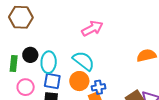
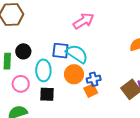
cyan ellipse: (49, 62) -> (43, 70), moved
blue square: (52, 81) -> (60, 51), moved

